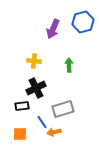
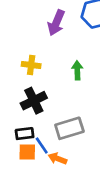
black rectangle: (22, 106) -> (25, 134), moved
orange arrow: (54, 132) -> (58, 159), turned 32
orange square: (20, 134) -> (27, 152), moved

